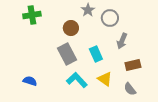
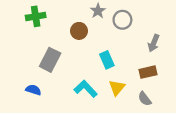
gray arrow: (122, 41) -> (154, 43), moved
gray rectangle: (67, 54) -> (50, 60), moved, turned 55
yellow triangle: (105, 79) -> (117, 88), turned 35

